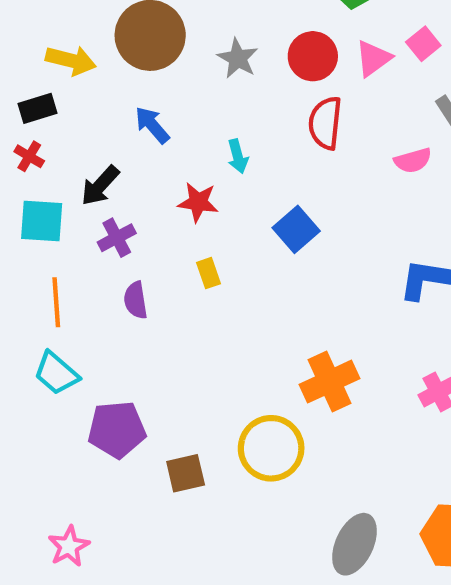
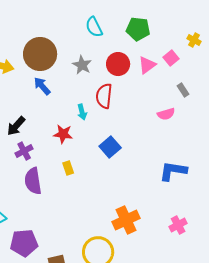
red semicircle: (325, 123) -> (104, 96), moved
blue arrow: (152, 125) -> (42, 86), moved
purple semicircle: (136, 300) -> (33, 181), size x1.5

